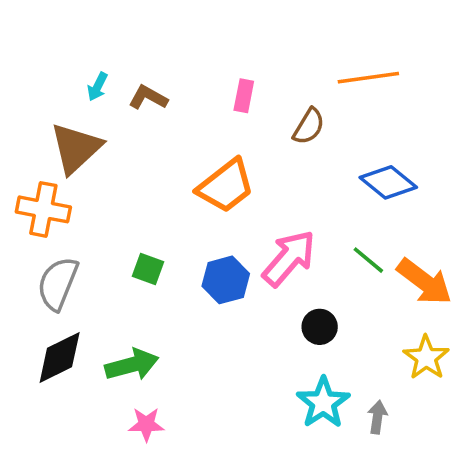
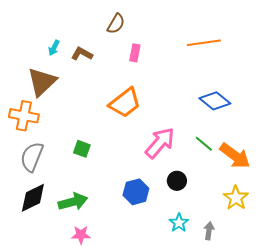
brown semicircle: (309, 126) -> (116, 24), moved
blue hexagon: (226, 280) -> (136, 192), moved
cyan star: (323, 403) -> (179, 223), size x0.7

